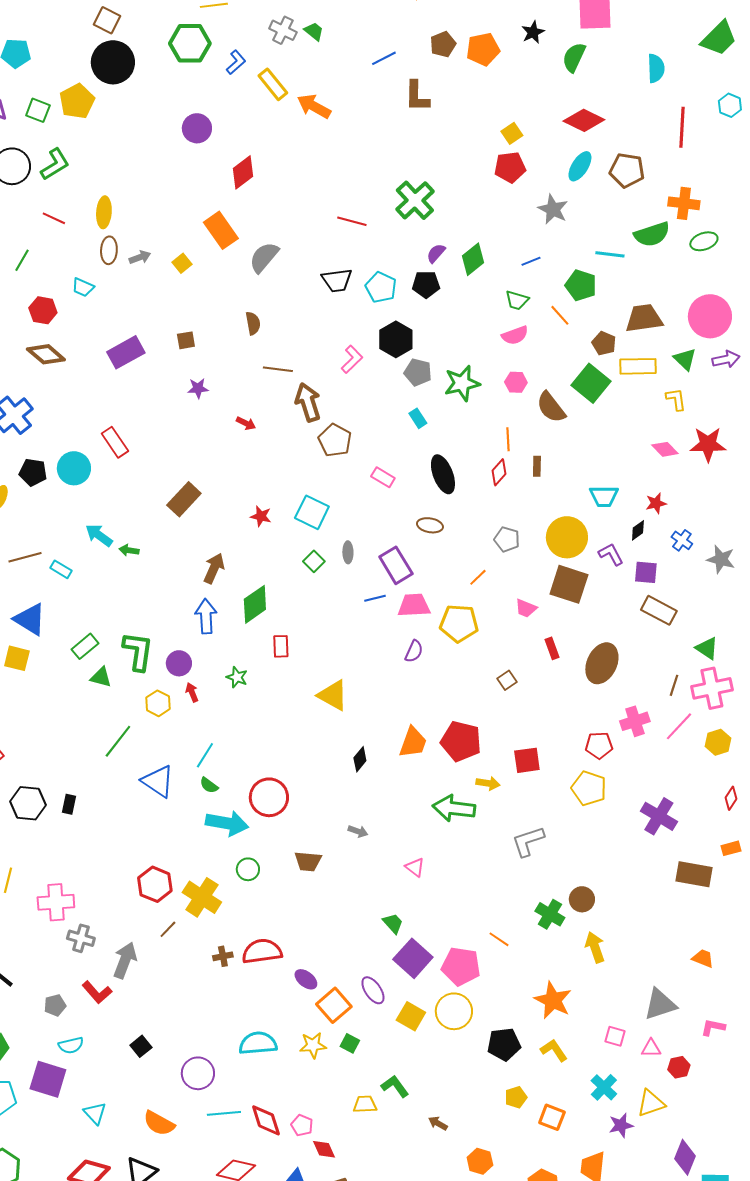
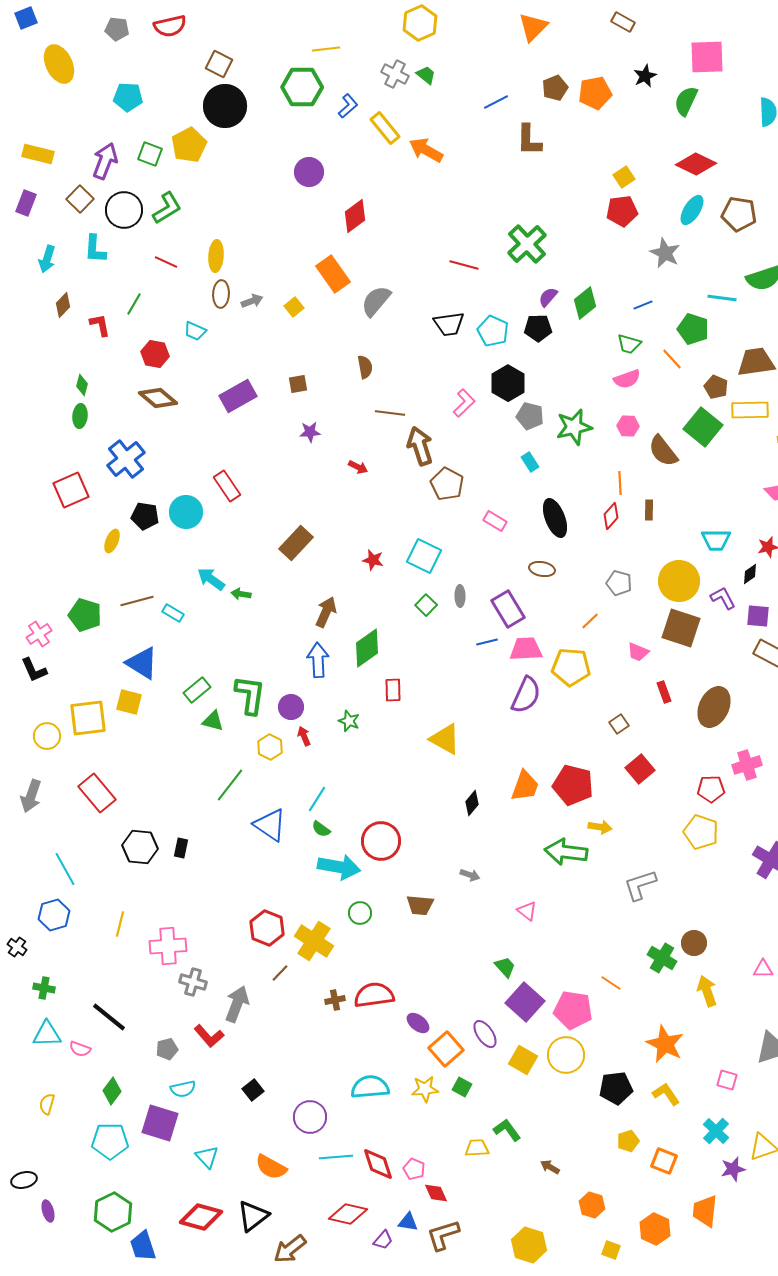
purple semicircle: (414, 651) -> (526, 695), size x1.6
red square: (527, 760) -> (640, 769), moved, turned -32
pink triangle: (651, 1048) -> (763, 969), moved

